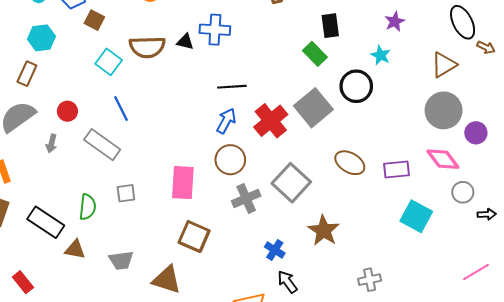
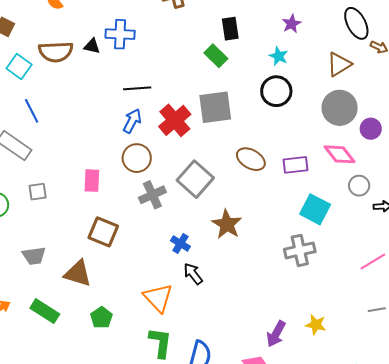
black circle: (356, 86) -> (276, 91), moved
gray square: (313, 108) -> (215, 107), turned 33
pink rectangle: (183, 183) -> (92, 181), size x0.7
gray cross: (370, 280) -> (300, 250), moved, size x1.4

